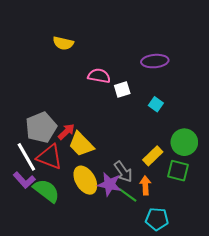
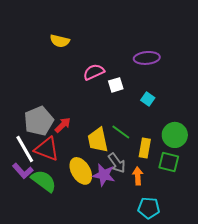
pink semicircle: (99, 76) -> (94, 72), turned -35
yellow trapezoid: (81, 144) -> (98, 140), moved, turned 32
yellow rectangle: (153, 156) -> (145, 148), turned -36
green line: (127, 195) -> (121, 132), moved

